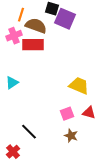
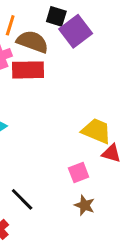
purple square: (65, 19) -> (76, 31), turned 30
red triangle: (89, 113) -> (111, 153), moved

